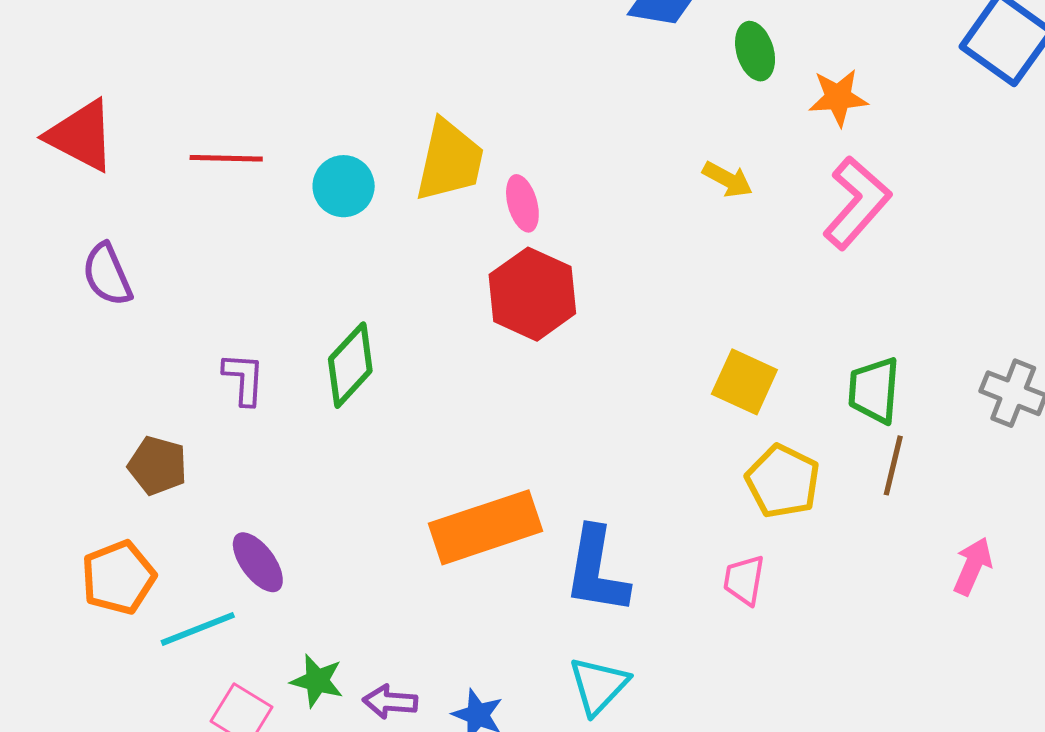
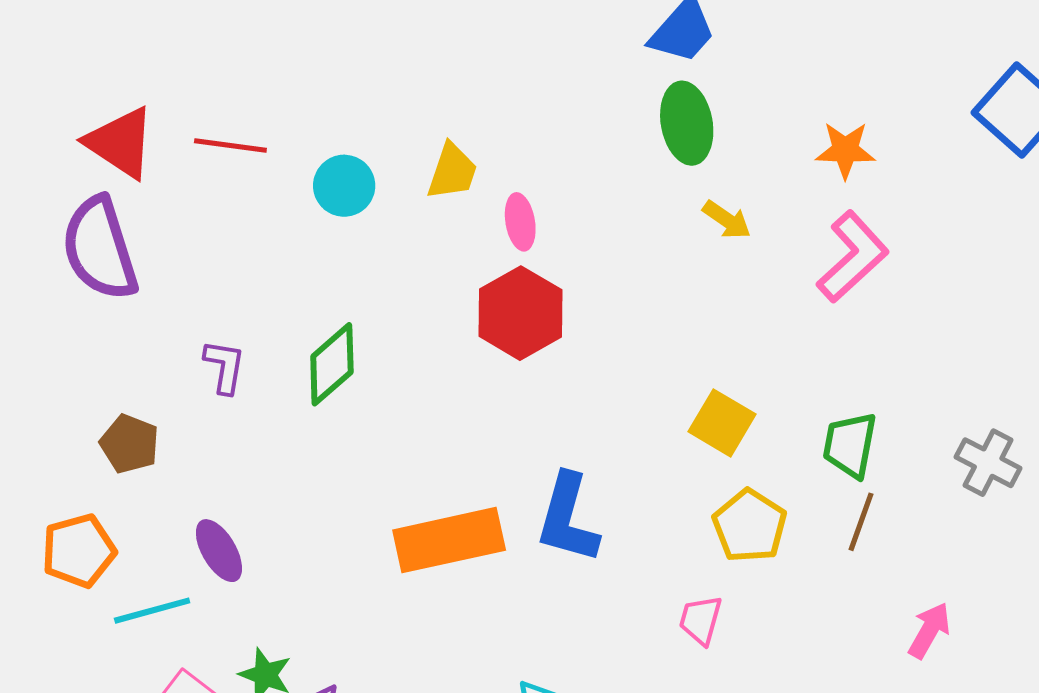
green ellipse: (755, 51) -> (687, 123), moved, size x1.4
red triangle: (81, 136) -> (120, 143), moved
yellow trapezoid: (449, 161) -> (452, 171), size x0.7
purple semicircle: (107, 275) -> (100, 249), size x1.6
blue L-shape: (597, 571) -> (568, 518), moved

